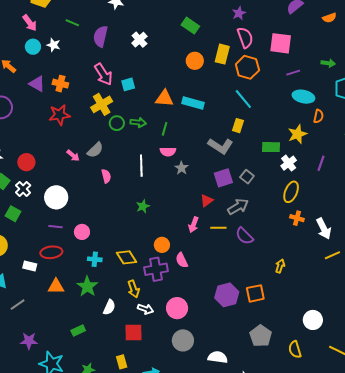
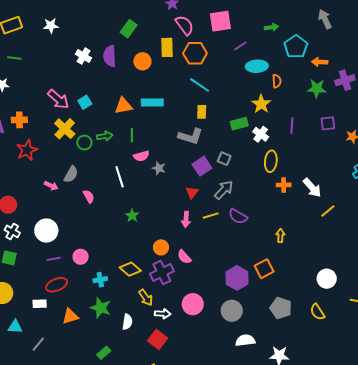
green rectangle: (190, 26) -> (129, 29), turned -72
purple semicircle: (100, 36) -> (110, 56), moved
red square: (134, 332) -> (158, 339), turned -36
gray circle: (183, 340) -> (232, 311), moved

